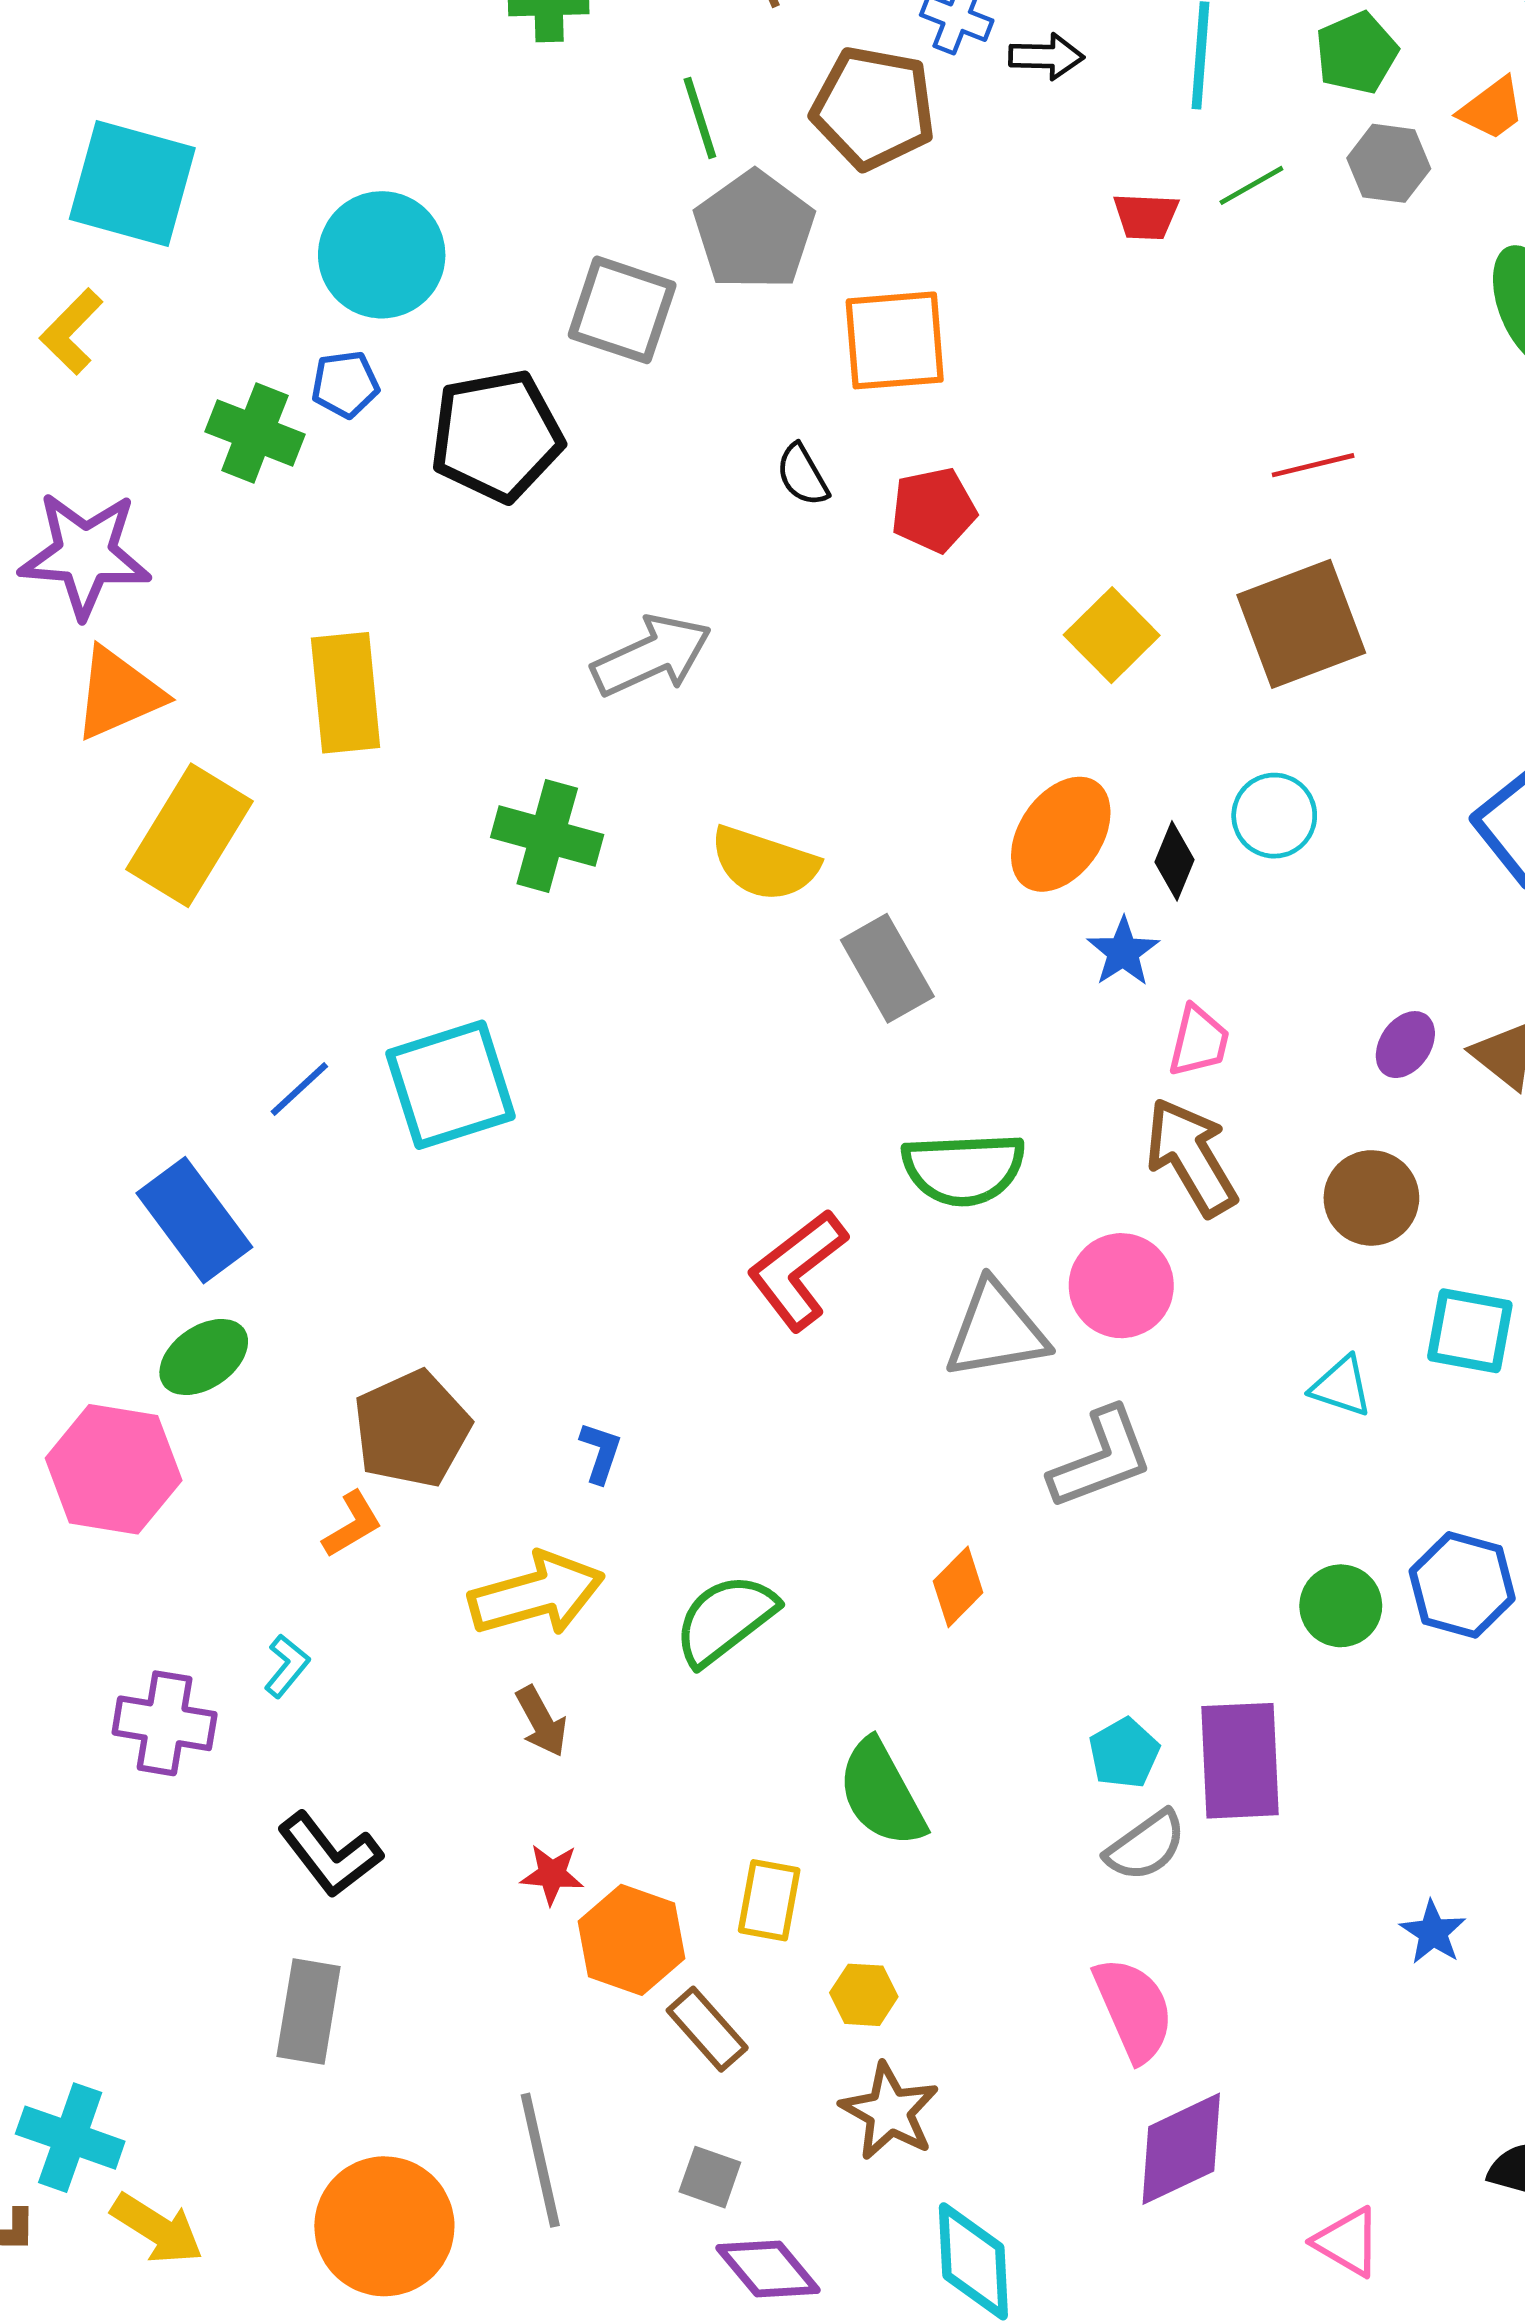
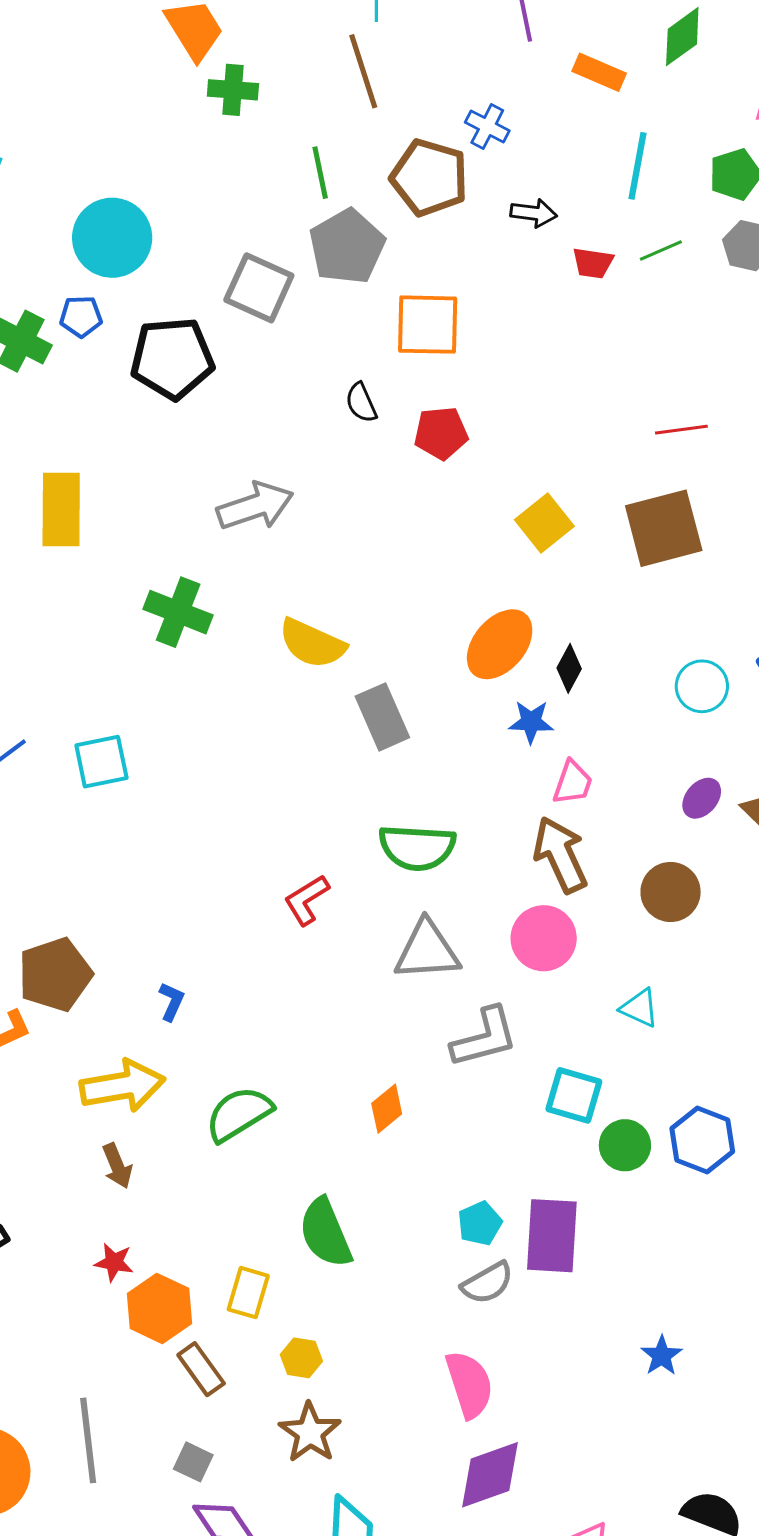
black arrow: (1046, 56) -> (534, 213), moved
cyan circle: (1274, 816) -> (702, 686), moved
blue star: (1123, 952) -> (531, 722), turned 30
cyan square: (450, 1085) -> (101, 762), size x0.7
red L-shape: (797, 1270) -> (307, 900), size x0.7
pink circle: (1121, 1286) -> (544, 938), moved
cyan square: (1470, 1331) -> (574, 1095), moved

